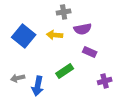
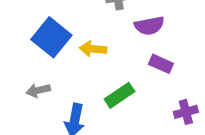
yellow arrow: (55, 35) -> (93, 49), moved
gray arrow: (18, 78) -> (38, 90), moved

